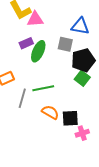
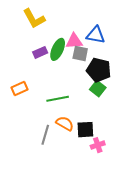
pink triangle: (35, 19) -> (74, 41), moved
green ellipse: (38, 51) -> (58, 49), moved
black pentagon: (83, 60) -> (99, 70), turned 30
gray line: (22, 98) -> (45, 135), moved

